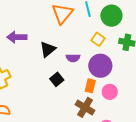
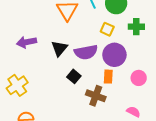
purple semicircle: (73, 58) -> (86, 52), size x1.6
pink circle: (110, 92) -> (139, 78), moved
brown cross: (85, 107) -> (96, 96), moved

